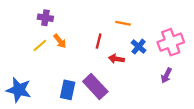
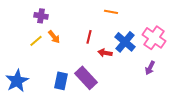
orange line: (123, 23) -> (111, 12), moved
pink cross: (171, 42) -> (154, 38), turned -35
blue cross: (139, 47) -> (125, 42), size x1.5
blue star: (19, 90) -> (17, 81), turned 30

